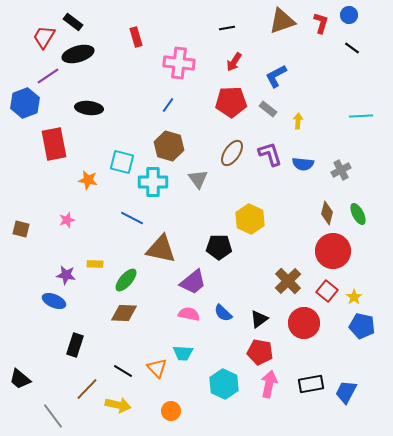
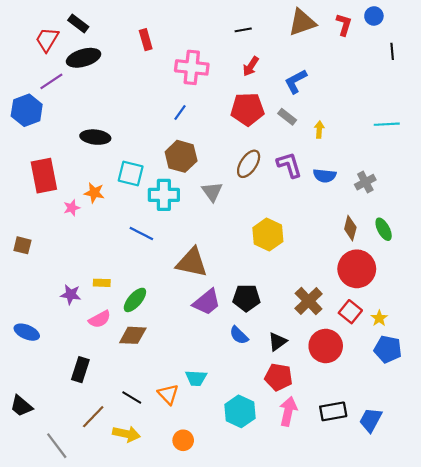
black line: (352, 48) -> (392, 51), moved, turned 49
black ellipse: (89, 108) -> (95, 137), moved
red rectangle: (54, 144) -> (44, 176), moved
pink star: (67, 220) -> (72, 208), moved
black pentagon: (219, 247) -> (246, 298), moved
brown triangle: (161, 249) -> (192, 262), moved
blue ellipse: (54, 301) -> (27, 332), moved
pink semicircle: (189, 314) -> (100, 319), moved, turned 140

